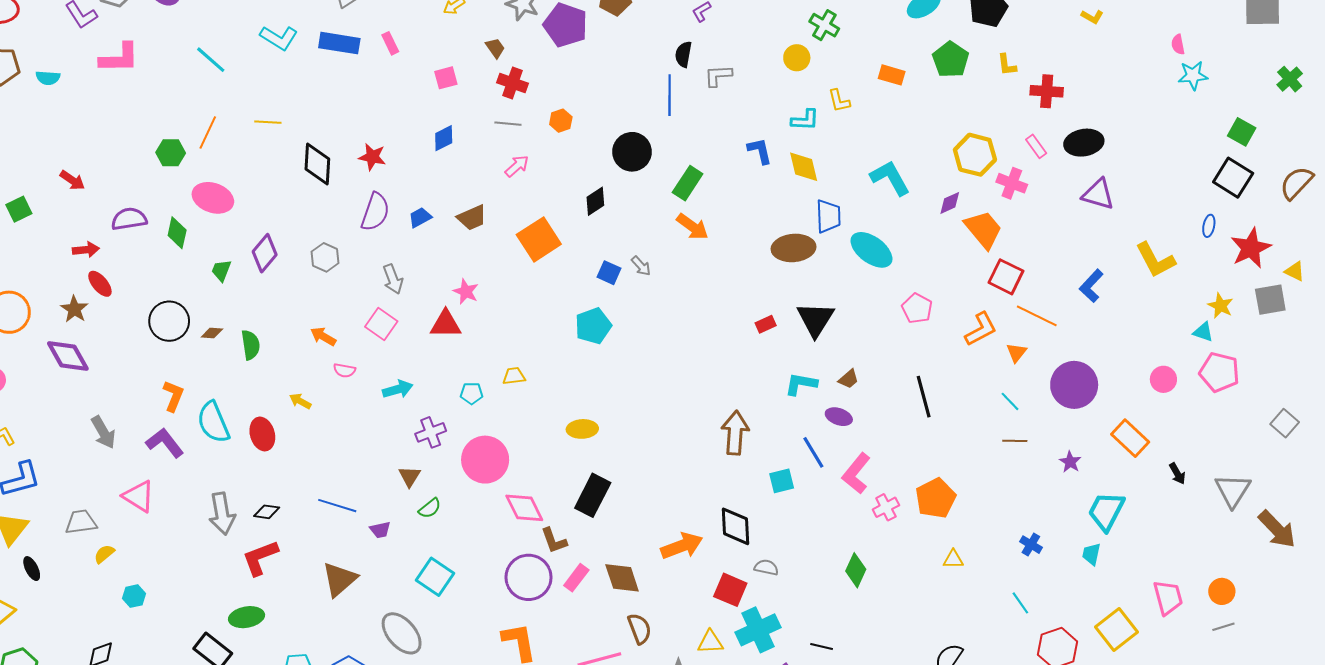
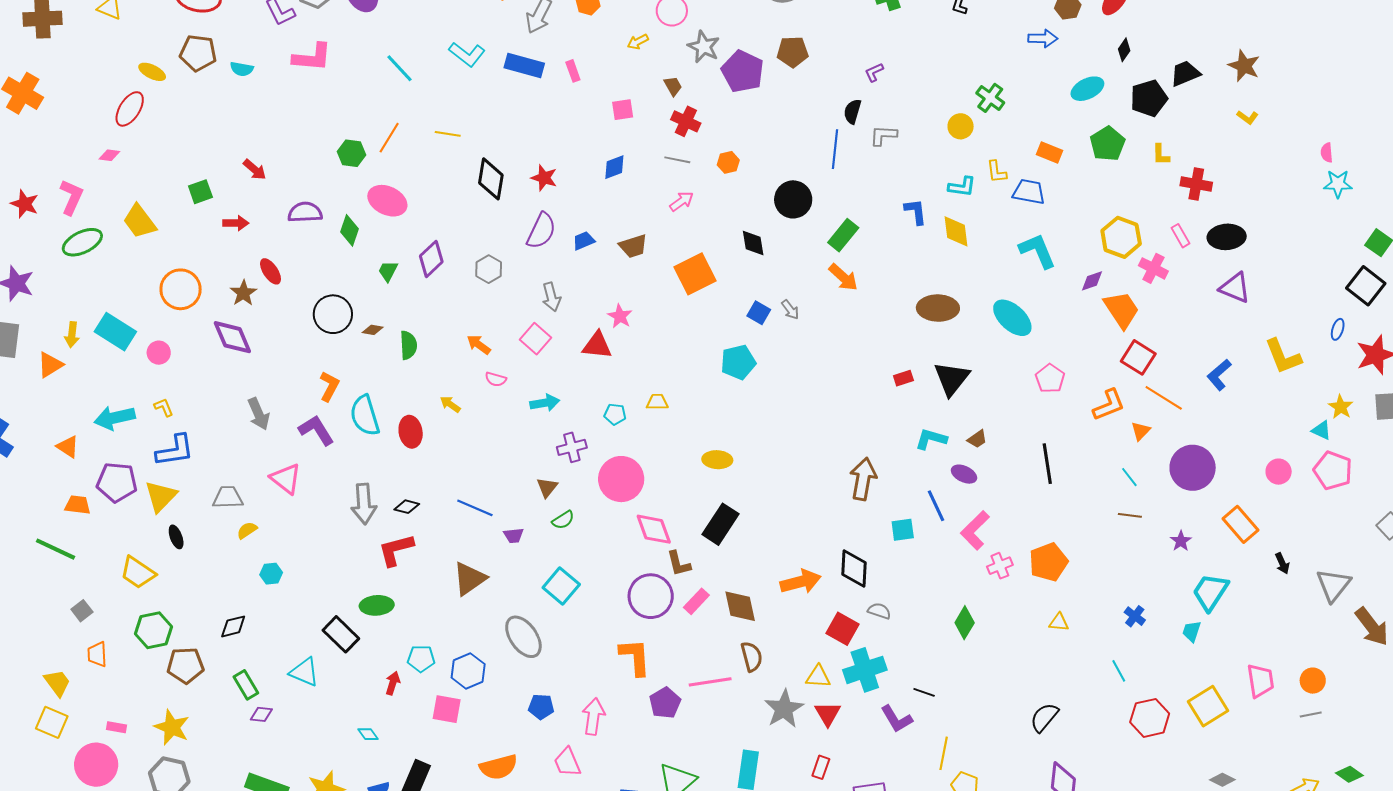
black diamond: (595, 201) -> (753, 243), turned -72
blue trapezoid: (828, 216) -> (1029, 192), moved, turned -84
red arrow: (86, 250) -> (236, 223), moved

